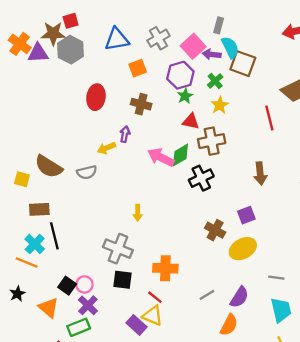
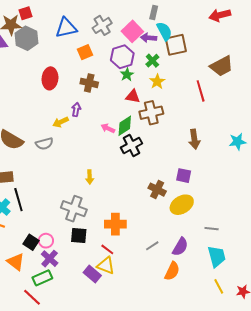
brown square: (243, 64) -> (176, 45), turned -30
pink arrow: (161, 157) -> (108, 128), size x0.6
black cross: (201, 178) -> (132, 145), moved
purple square: (246, 215) -> (184, 176), turned 35

